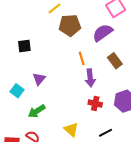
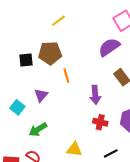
brown pentagon: (70, 25) -> (50, 53), moved
orange line: (82, 58) -> (66, 75), moved
yellow triangle: (71, 130) -> (74, 149), turned -35

